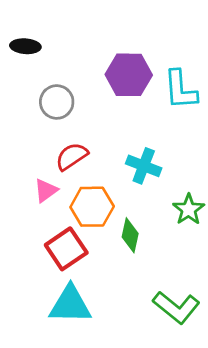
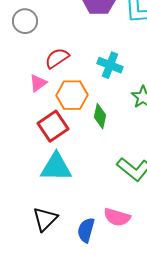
gray circle: (57, 102) -> (25, 21), moved

